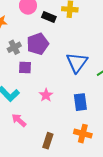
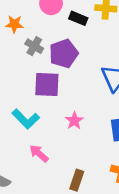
gray cross: (14, 47) -> (34, 46), moved, turned -32
purple square: (25, 68) -> (47, 85), size x1.5

